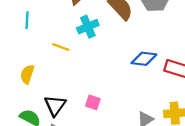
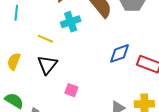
blue diamond: (144, 59) -> (120, 53), turned -30
black triangle: (55, 106) -> (47, 65), moved

